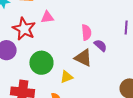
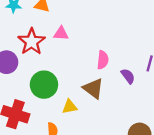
purple semicircle: (100, 45) -> (128, 76), moved

